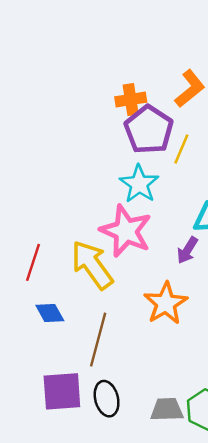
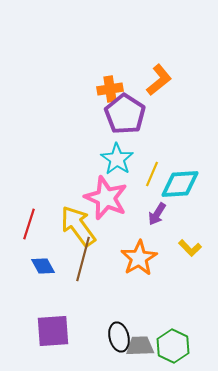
yellow line: (181, 149) -> (152, 174), moved
brown line: (98, 340) -> (83, 259), moved
black ellipse: (107, 399) -> (119, 337), moved

